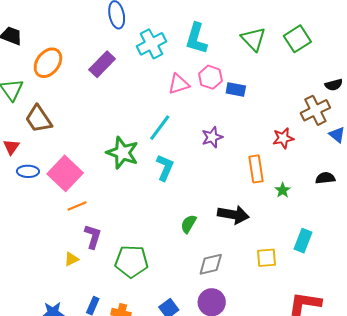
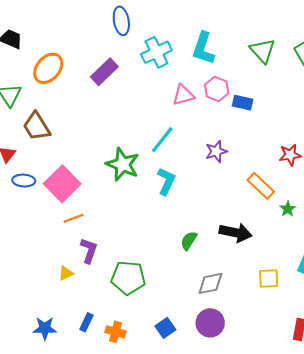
orange rectangle: (256, 169) -> (261, 186), turned -40

